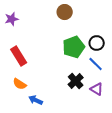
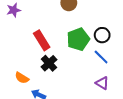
red rectangle: (19, 56) -> (42, 40), moved
black cross: (76, 81) -> (49, 63), moved

